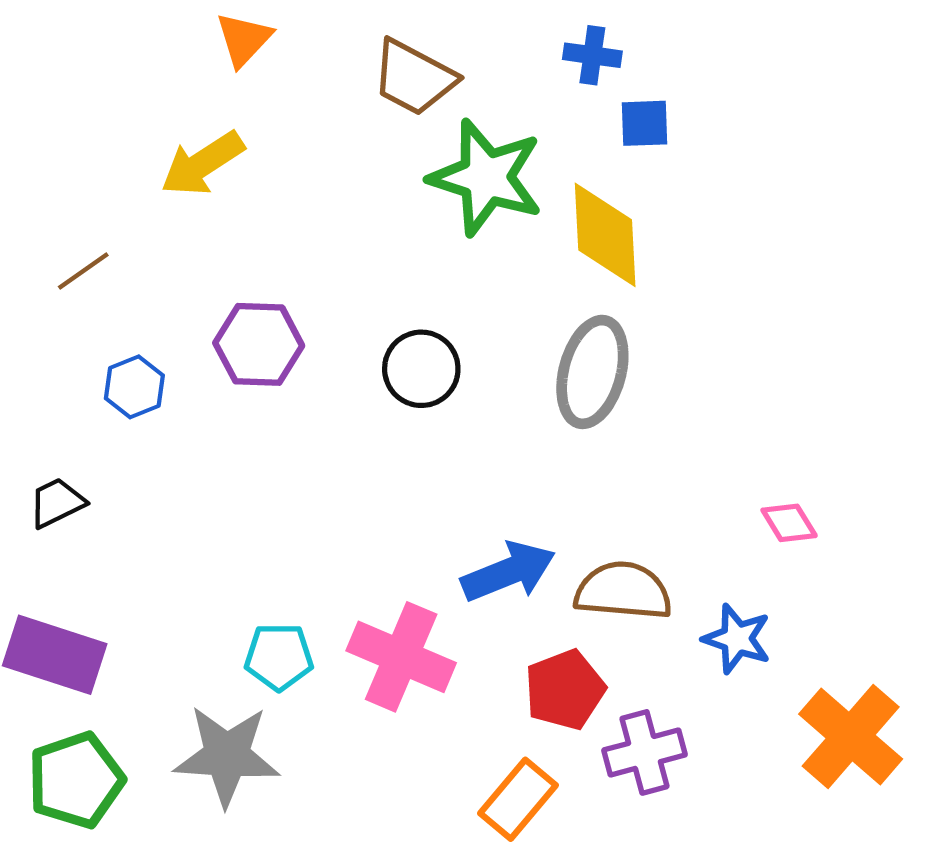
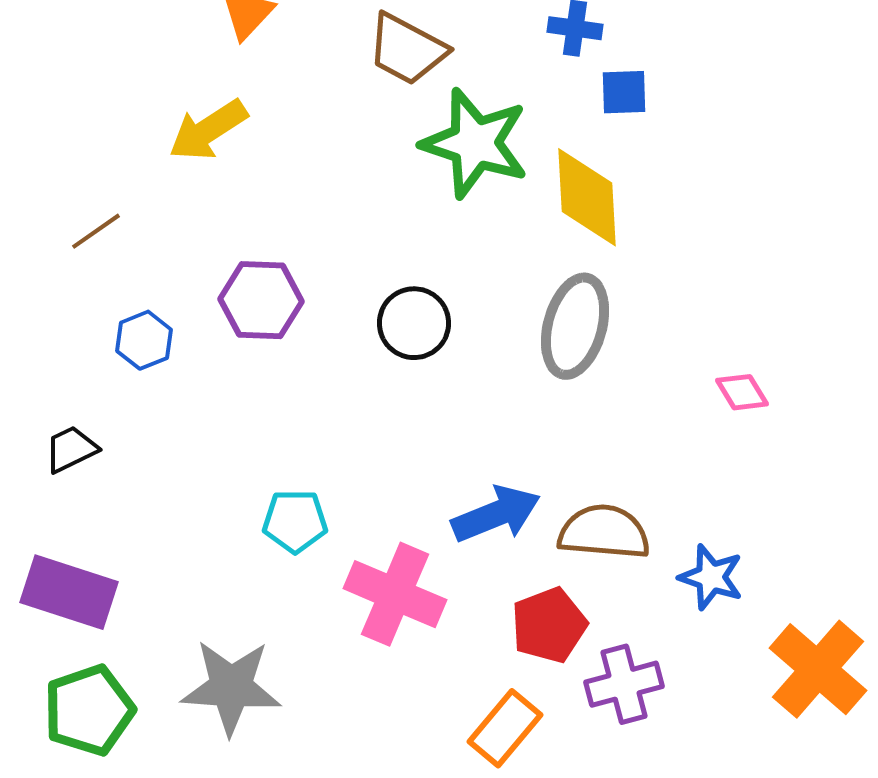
pink diamond: (789, 523) -> (742, 392), moved
cyan pentagon: (279, 657) -> (295, 521), moved

